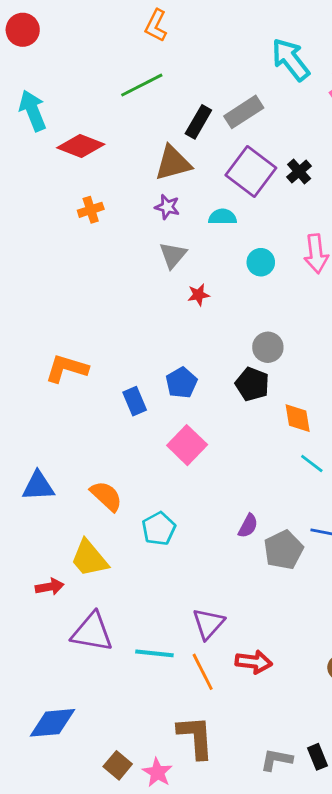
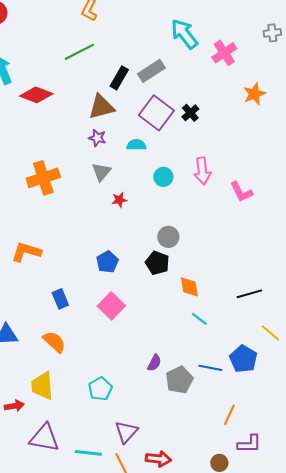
orange cross: (91, 210) -> (43, 178), moved, size x1.8
blue rectangle: (135, 401) -> (60, 299), moved
cyan pentagon: (159, 529) -> (100, 389), moved
yellow trapezoid: (89, 558) -> (42, 386), turned 36

